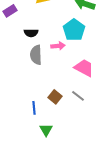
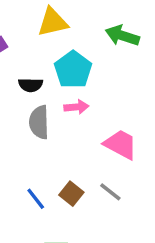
cyan pentagon: (74, 30) -> (73, 70), moved
blue line: (34, 108) -> (36, 199), moved, turned -32

